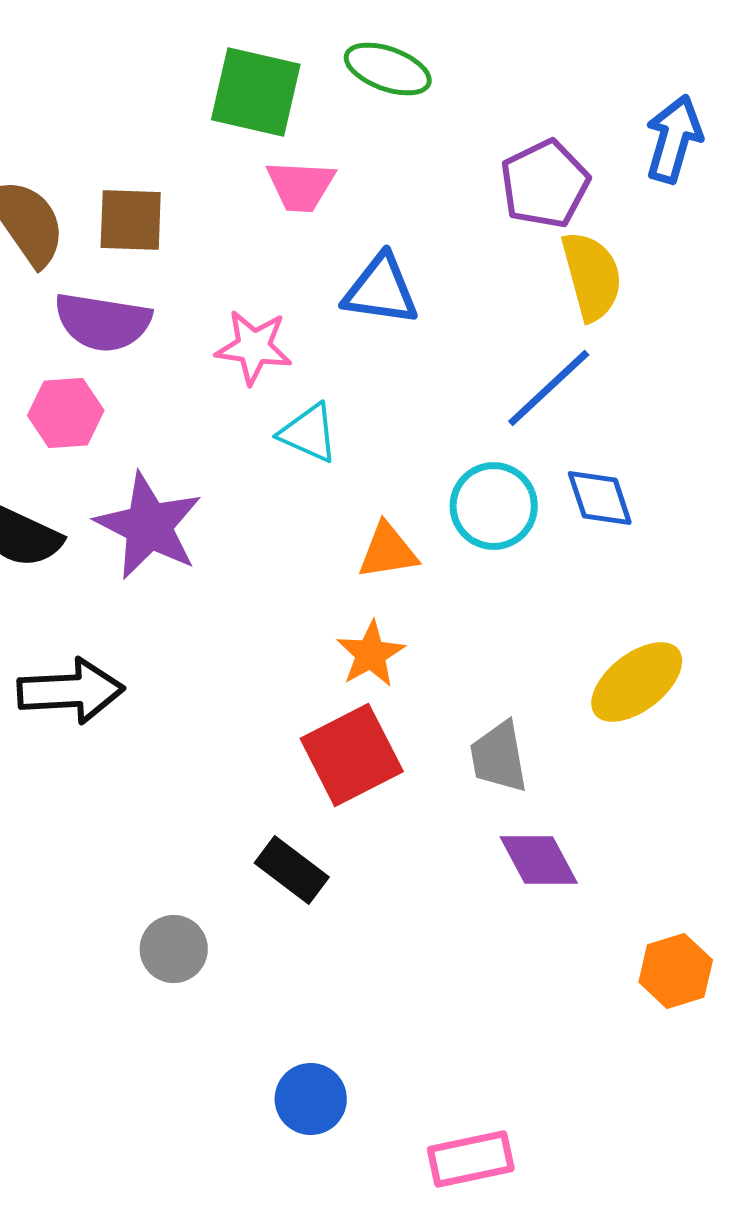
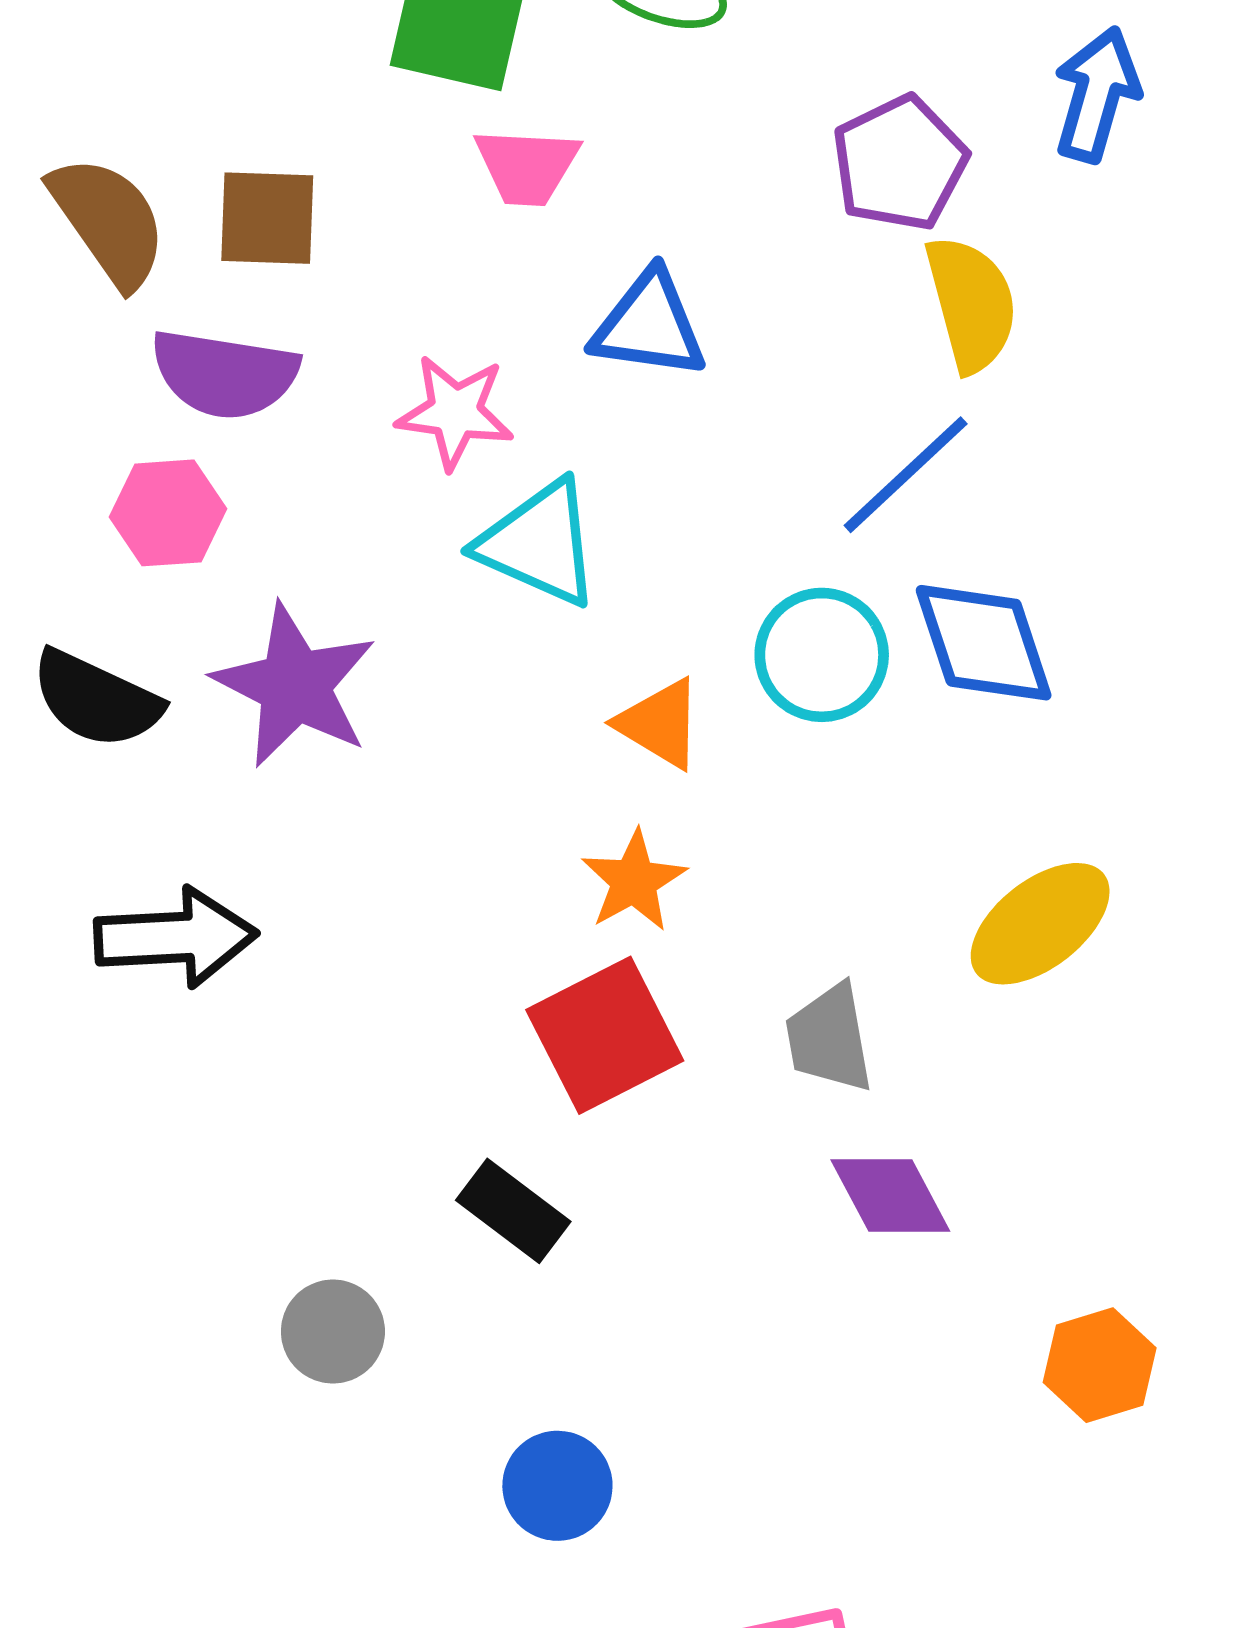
cyan triangle: (309, 433) -> (539, 543), size x1.4
blue diamond: (600, 498) -> (984, 643), size x1.4
orange triangle: (388, 551) -> (660, 724), turned 40
blue circle: (311, 1099) -> (557, 1486), moved

